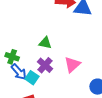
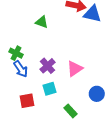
green triangle: (45, 43) -> (42, 22), moved
cyan square: (32, 78) -> (50, 89), moved, turned 32

